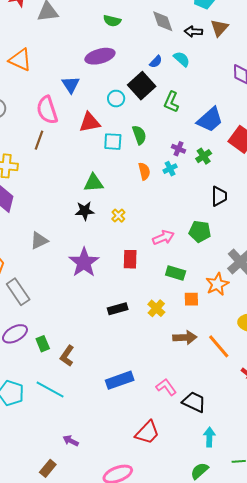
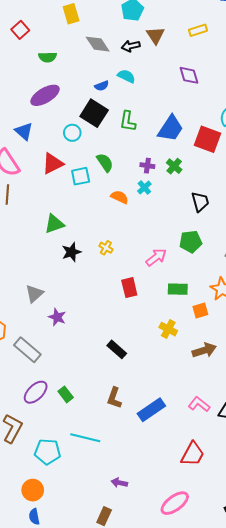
blue semicircle: (156, 62) -> (102, 86), turned 40
orange semicircle: (144, 171) -> (120, 197), turned -36
green triangle: (94, 183) -> (54, 224), moved
purple star: (84, 262) -> (57, 317), moved, size x0.6
black rectangle: (118, 309) -> (117, 349), moved, turned 72
brown L-shape: (67, 356) -> (114, 398), moved

